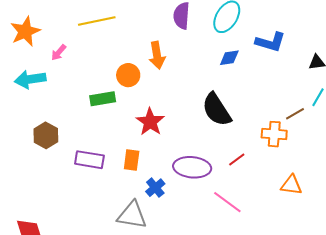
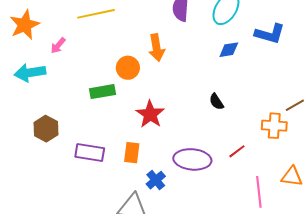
black semicircle: (217, 110) -> (216, 102), size x0.5
pink line: (227, 202) -> (259, 192), moved, turned 48

